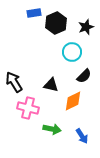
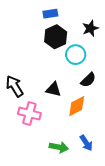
blue rectangle: (34, 13) -> (50, 14), moved
black hexagon: (56, 23) -> (56, 37), moved
green arrow: (52, 129) -> (59, 147), moved

